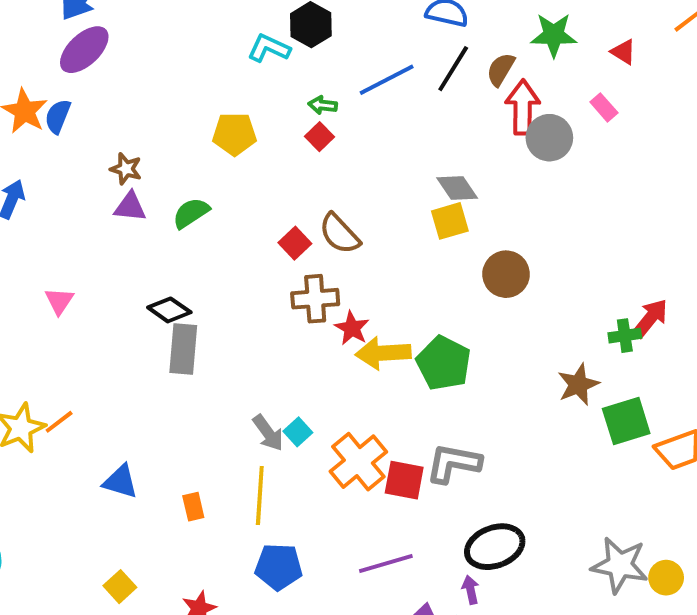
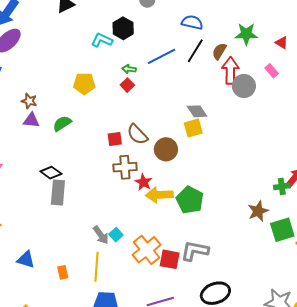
red square: (295, 243) -> (115, 139), turned 35
brown circle: (506, 274) -> (166, 149), moved

